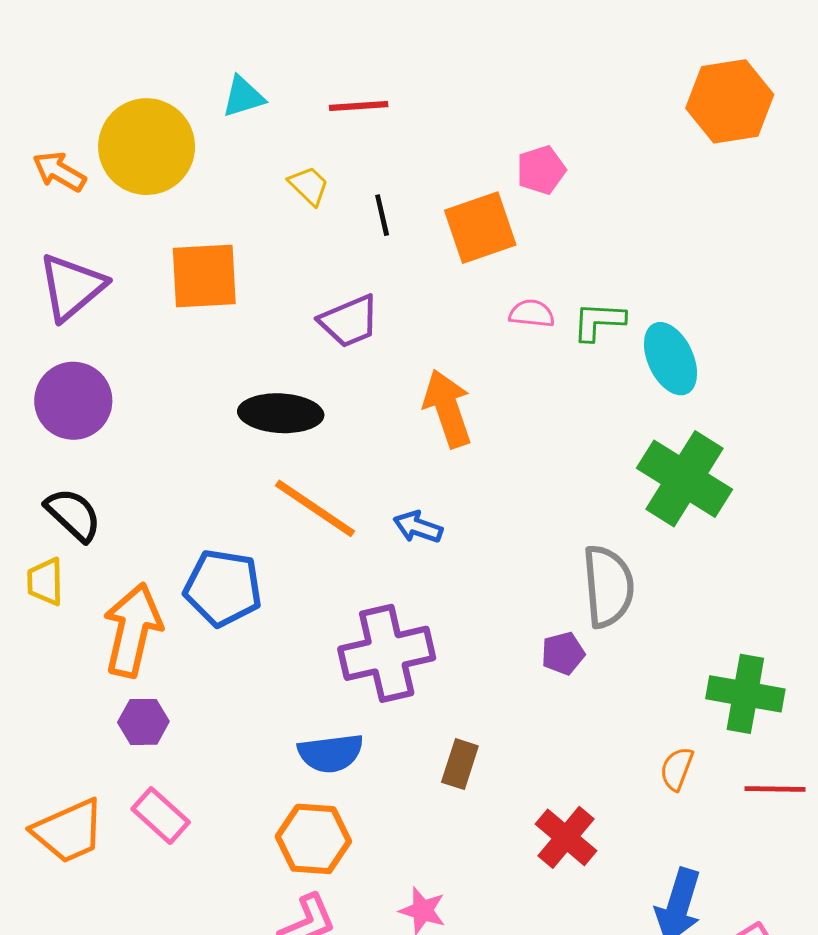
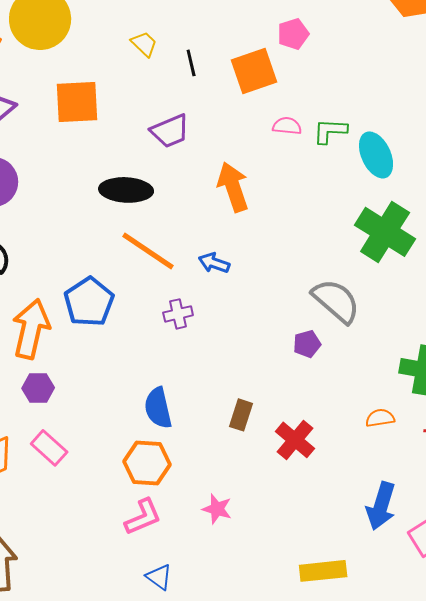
gray semicircle: (608, 586) -> (336, 301), turned -44
blue pentagon: (223, 588) -> (89, 302), turned 30
purple cross: (387, 653) -> (178, 314), moved, size x0.5
blue semicircle: (331, 753) -> (158, 408), turned 84
orange semicircle: (677, 769) -> (380, 418), turned 60
red cross: (566, 837) -> (295, 440), moved

